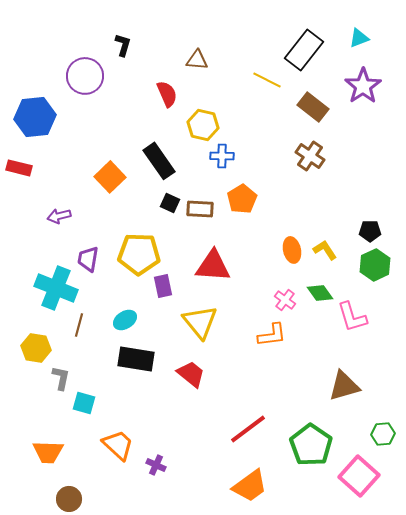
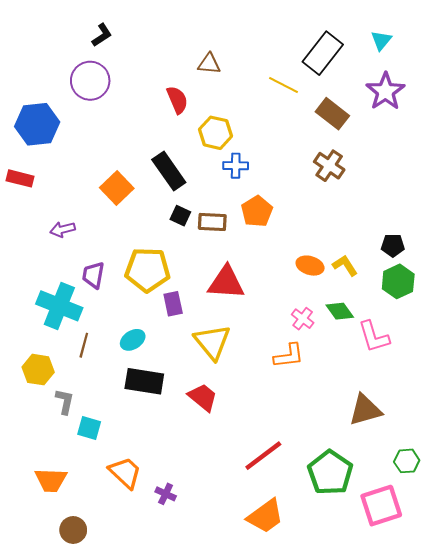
cyan triangle: (359, 38) -> (381, 40), turned -30
black L-shape: (123, 45) -> (102, 35), moved, turned 40
orange ellipse: (292, 250) -> (310, 266), turned -60
pink square: (359, 476) -> (381, 506), turned 30

